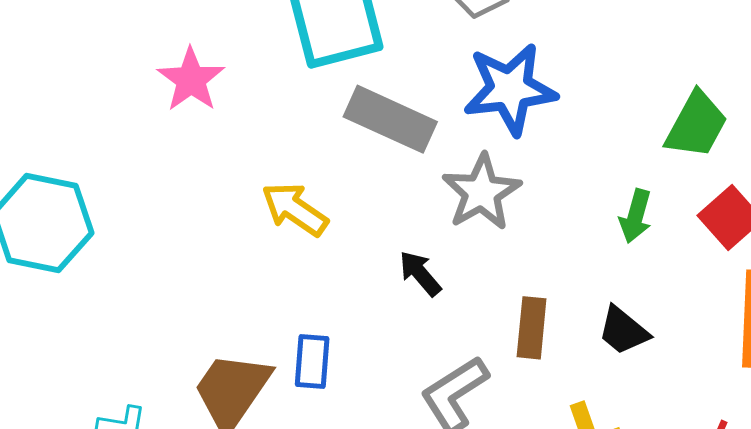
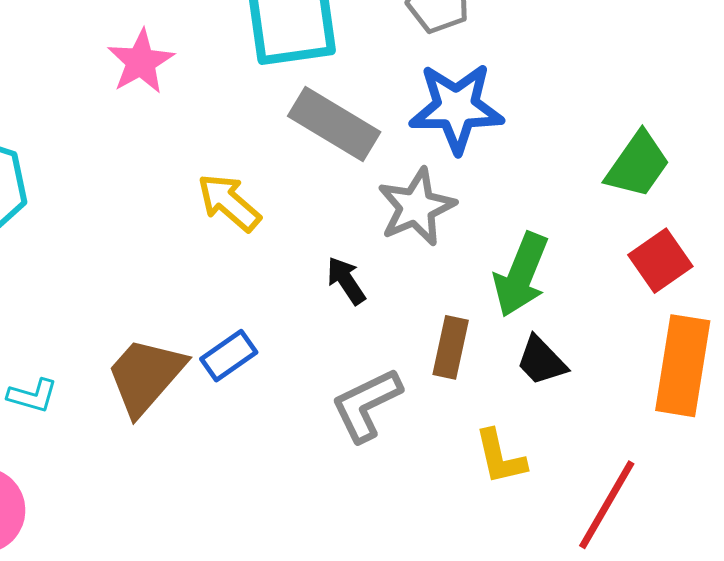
green arrow: (636, 216) -> (521, 275), moved, size x1.6
blue rectangle: (312, 361) -> (229, 356), turned 44

